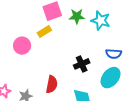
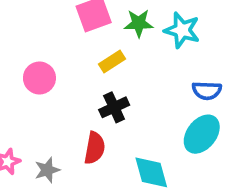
yellow rectangle: (44, 32) -> (112, 61), moved
black cross: (82, 64) -> (114, 107), moved

